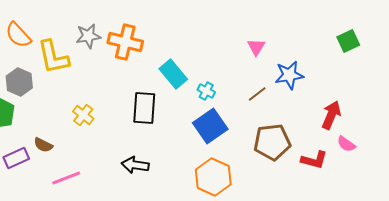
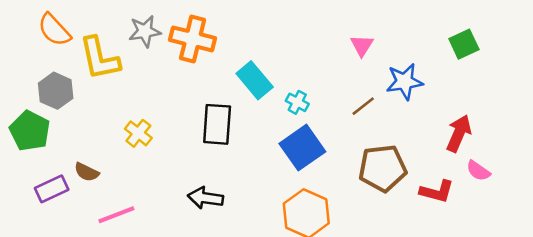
green square: (348, 41) -> (464, 44), moved

